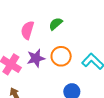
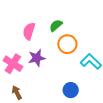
orange circle: (61, 56) -> (67, 44), moved

